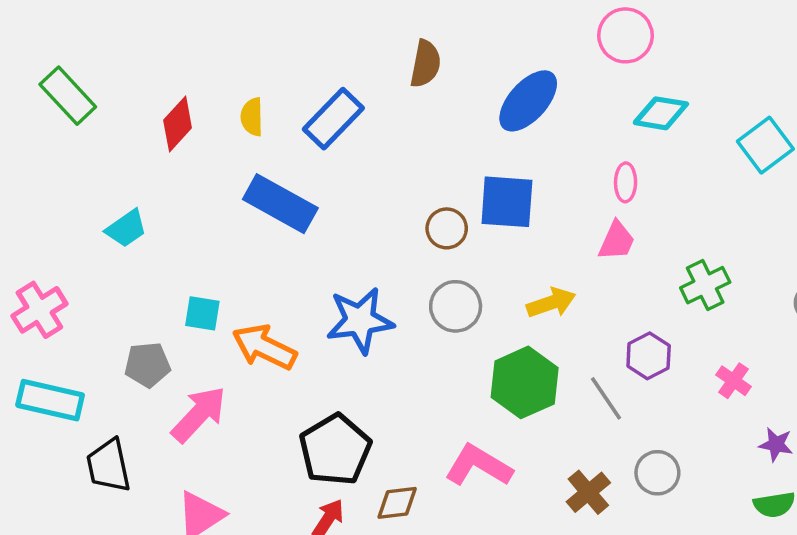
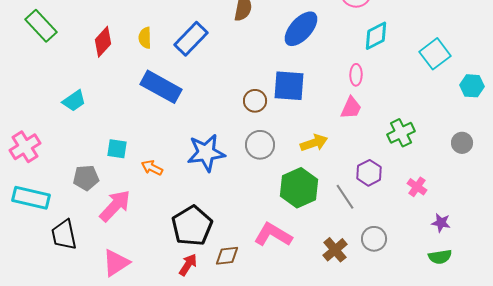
cyan diamond: (661, 113) -> (376, 36), turned -36
orange arrow: (264, 347) -> (152, 168), size x0.6

